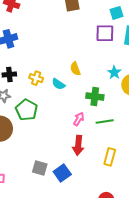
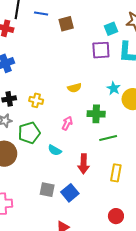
yellow semicircle: (75, 69) -> (74, 88), turned -80
cyan semicircle: (58, 84) -> (55, 150), moved
green pentagon: (26, 110) -> (29, 133), turned 30
pink arrow: (79, 119) -> (67, 123), moved

